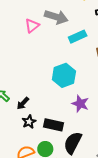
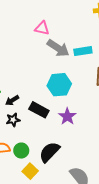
gray arrow: (56, 17) -> (58, 48), moved
pink triangle: (32, 26) -> (42, 28), turned 35
black rectangle: (54, 125) -> (39, 110), moved

